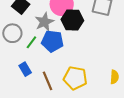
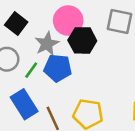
blue rectangle: (25, 69) -> (24, 104), size x1.6

